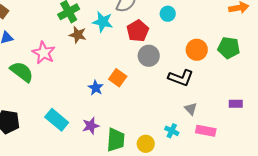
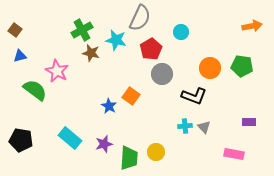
cyan cross: (172, 131) -> (185, 126), moved, turned -32
pink rectangle: (206, 131) -> (234, 154), moved
yellow circle: (146, 144) -> (156, 152), moved

